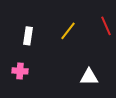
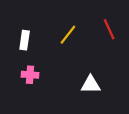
pink cross: (20, 71) -> (30, 75), moved

